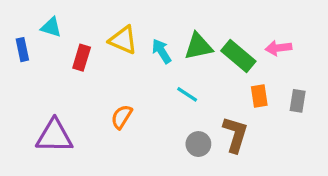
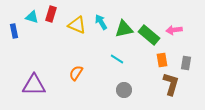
cyan arrow: (162, 51) -> (101, 22), moved
red rectangle: (82, 58) -> (51, 14), moved
brown L-shape: (235, 134) -> (171, 84), moved

